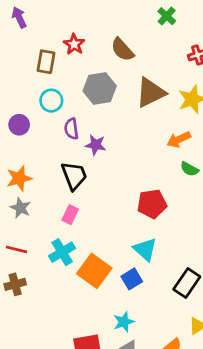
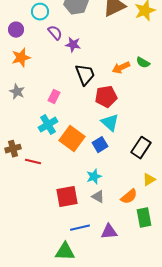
purple semicircle: (71, 129) -> (55, 33), turned 147
orange arrow: (179, 139) -> (121, 68), moved
black trapezoid: (74, 176) -> (85, 75), moved
orange star: (19, 178) -> (21, 58), moved
red pentagon: (152, 204) -> (106, 97), moved
red line: (16, 249) -> (33, 162), moved

